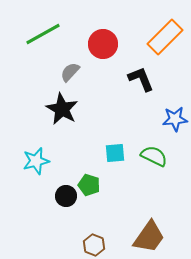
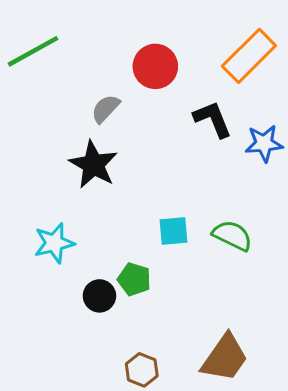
green line: (43, 34) -> (33, 51), moved
blue star: (175, 119) -> (264, 143), moved

